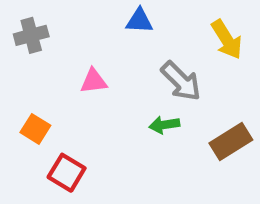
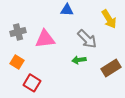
gray cross: (31, 35) -> (18, 32), moved
pink triangle: (94, 81) -> (45, 39), size x1.5

